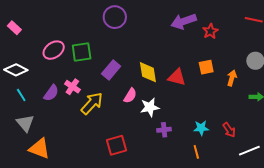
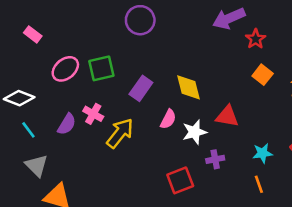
pink rectangle: (14, 28) -> (33, 34), moved
red star: (210, 31) -> (256, 39), moved
orange square: (206, 67) -> (263, 75), turned -35
red triangle: (177, 77) -> (227, 116), moved
red square: (117, 145) -> (180, 180), moved

